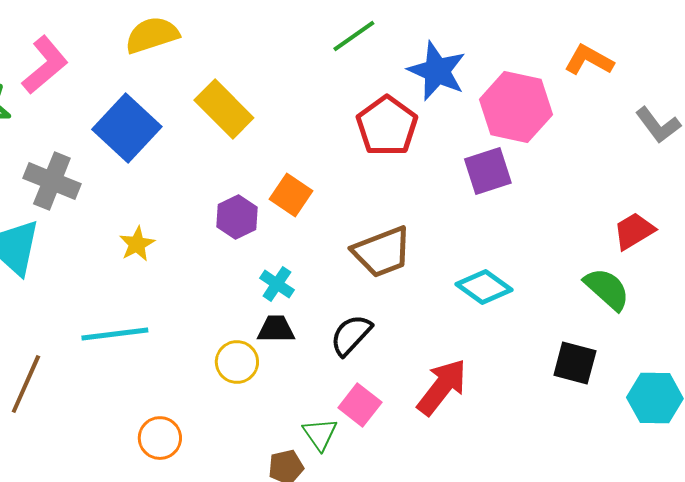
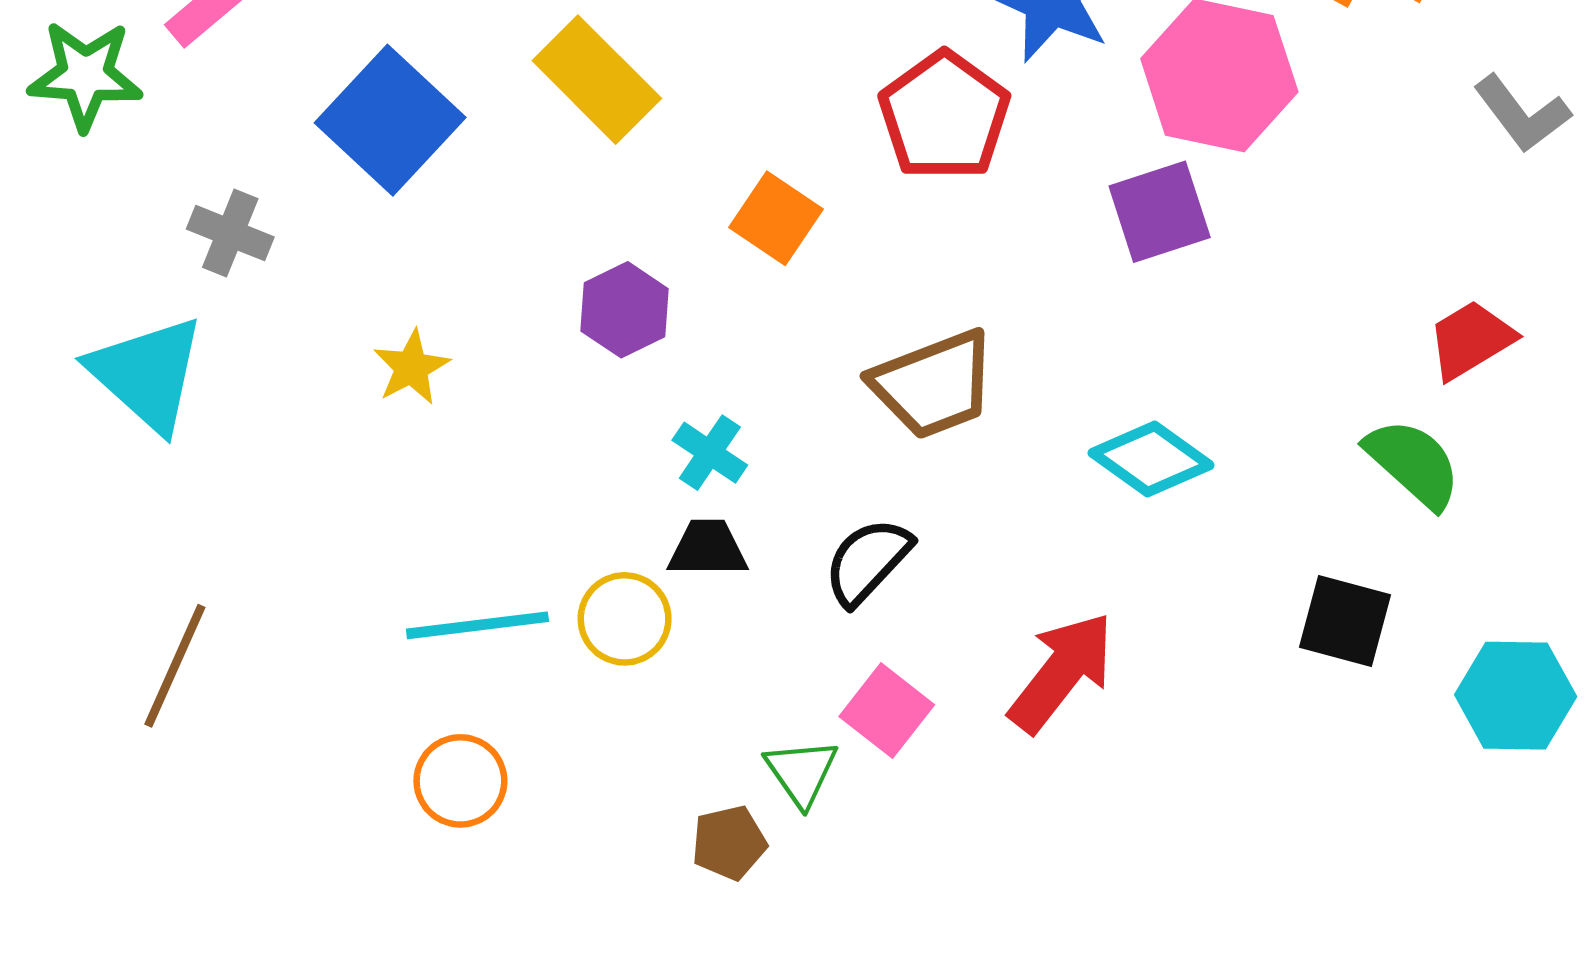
gray cross: (52, 181) -> (230, 233), size x0.7
orange square: (291, 195) -> (776, 218), moved
cyan line: (115, 334) -> (477, 625), moved

